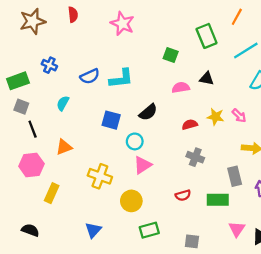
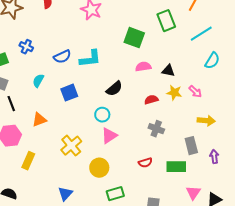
green square: (171, 55) -> (134, 38), size x1.5
black triangle: (207, 79) -> (168, 71), moved
blue square: (111, 120) -> (69, 93), moved, turned -36
yellow cross: (100, 176) -> (71, 146), turned 30

